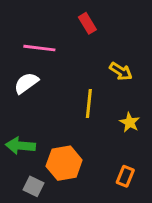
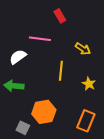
pink line: (39, 48) -> (40, 39), moved
green arrow: (20, 146) -> (14, 86), moved
orange rectangle: (125, 176) -> (86, 121), size x1.5

